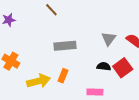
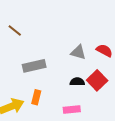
gray triangle: (109, 39) -> (78, 52), turned -42

